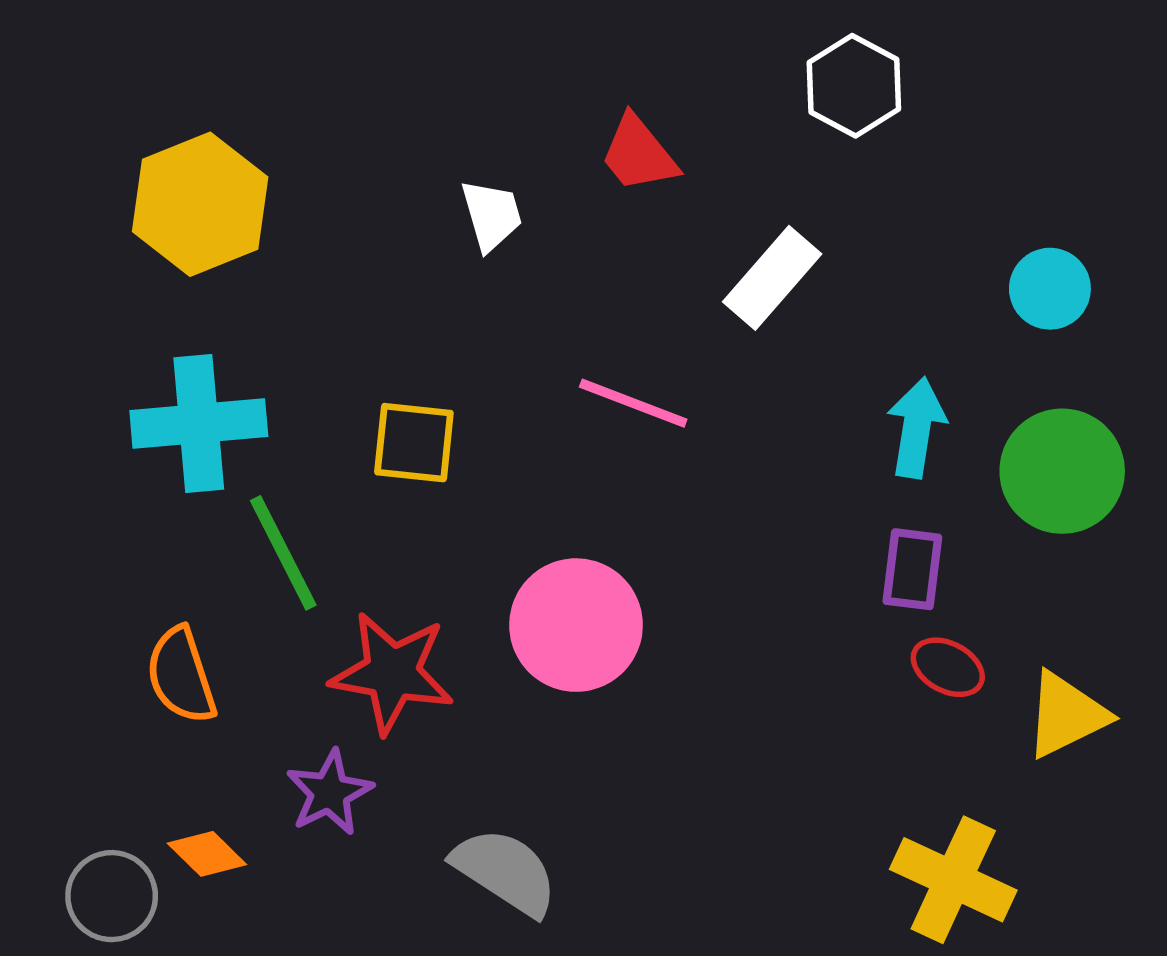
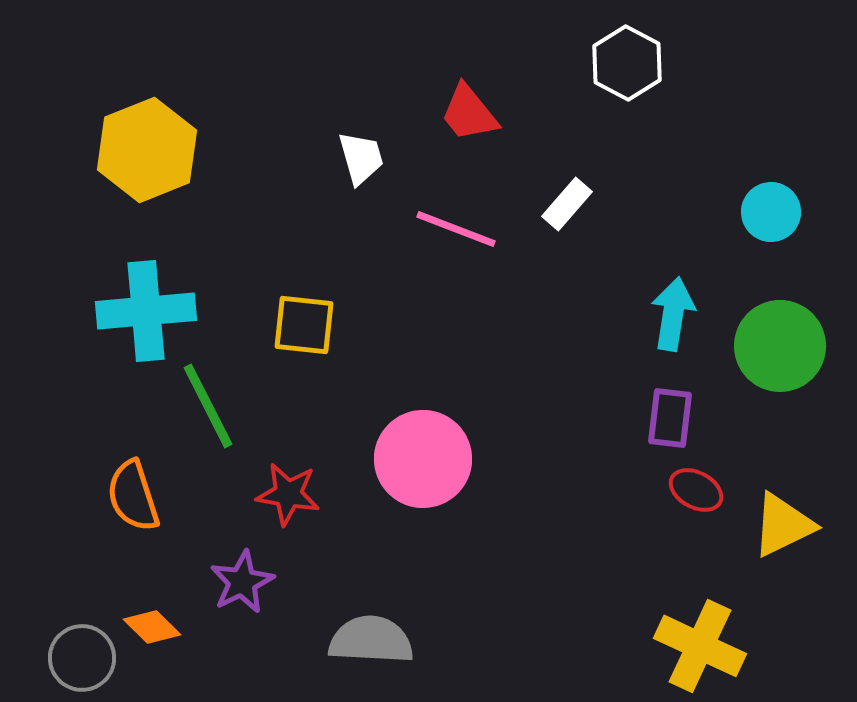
white rectangle: (772, 278) -> (567, 204), size x0.7
pink line: (633, 403) -> (456, 229), moved
red star: (392, 673) -> (288, 494), size x0.7
gray semicircle: (505, 872) -> (371, 640), turned -30

